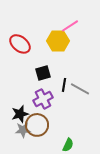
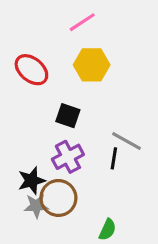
pink line: (70, 26) -> (82, 22), moved
black square: (43, 73) -> (68, 116), turned 35
black line: (64, 85) -> (114, 158), moved

